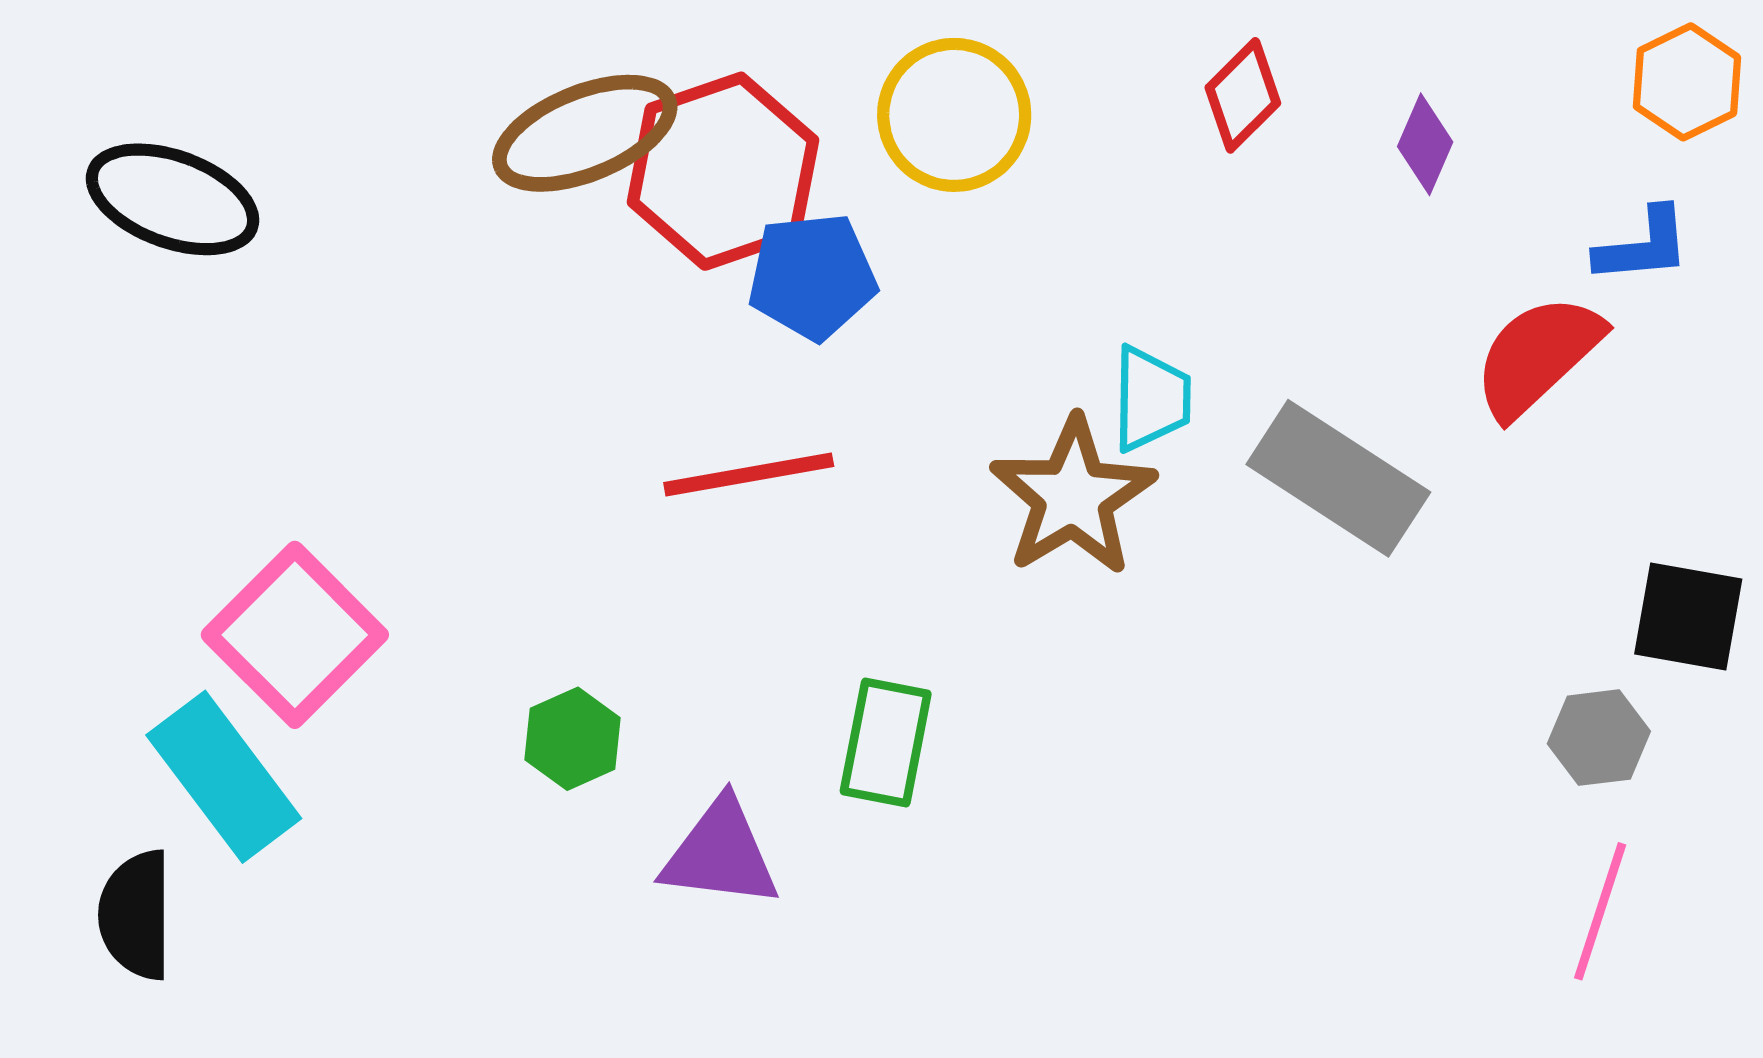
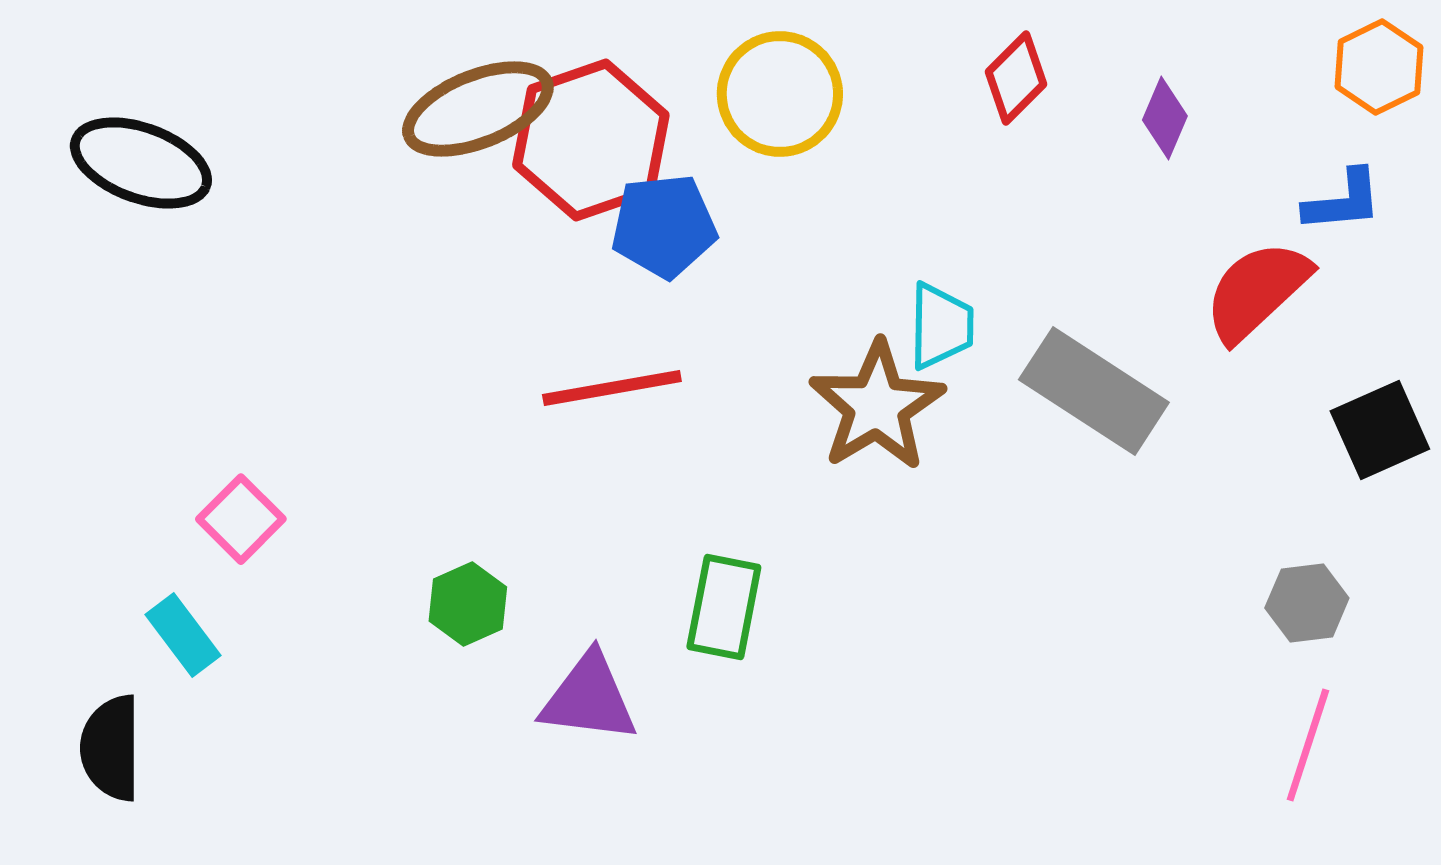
black square: (1688, 616) -> (1380, 430), moved, turned -34
pink square: (295, 635) -> (241, 519), size x0.6
cyan rectangle: (224, 777) -> (183, 635), size x0.6

